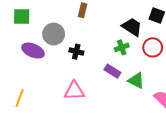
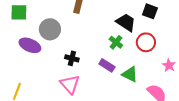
green cross: (122, 47) -> (116, 42), turned -32
black cross: (76, 52) -> (72, 58), moved
pink triangle: (74, 91) -> (70, 84), turned 50

